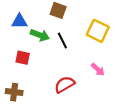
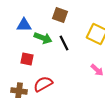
red semicircle: (65, 85) -> (43, 84), moved

